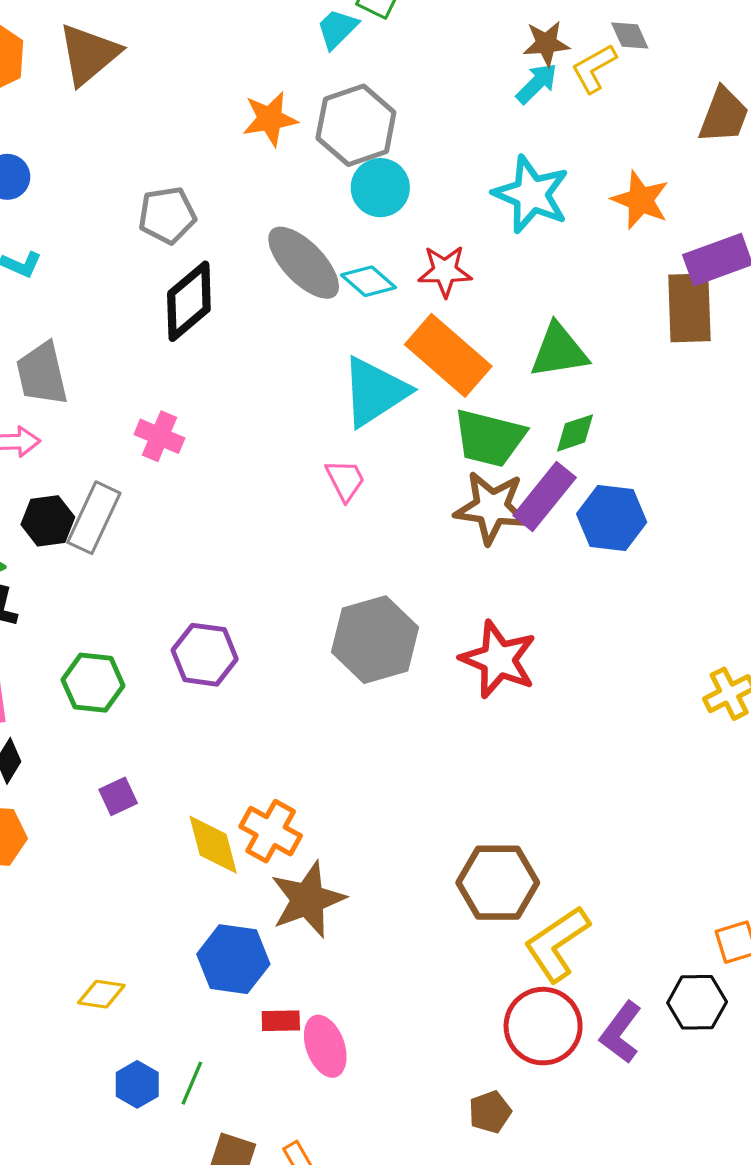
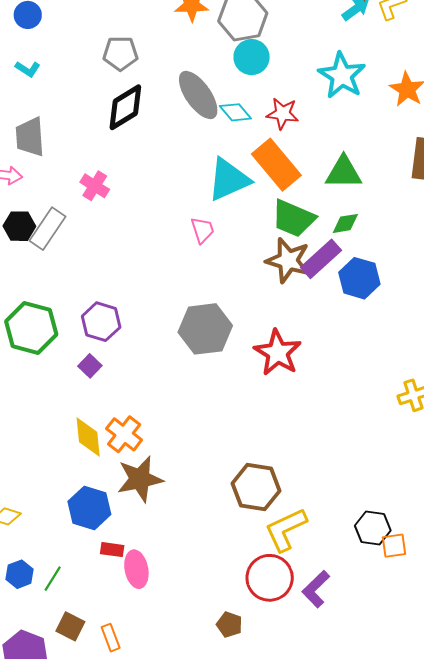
green hexagon: (93, 683) -> (31, 328), size x1.4
purple square: (118, 796) -> (90, 366), moved, turned -30
black hexagon: (697, 1002) -> (373, 528), moved
brown pentagon: (490, 1112) -> (229, 625), turned 30

